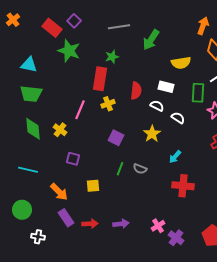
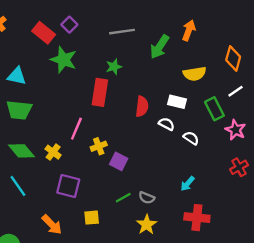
orange arrow: (203, 26) -> (189, 30), moved
green rectangle: (198, 93) -> (214, 109), turned -30
yellow cross: (108, 104) -> (99, 146), moved
green diamond: (33, 129) -> (21, 151), turned -35
yellow star: (152, 134) -> (147, 225), moved
purple square: (73, 159) -> (68, 186), size x1.5
green line: (120, 169) -> (123, 198), turned 40
cyan line: (28, 170) -> (18, 186), moved, turned 42

